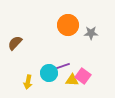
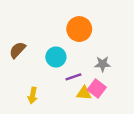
gray star: (91, 33) -> (103, 64), moved
cyan circle: (49, 73) -> (56, 57), moved

